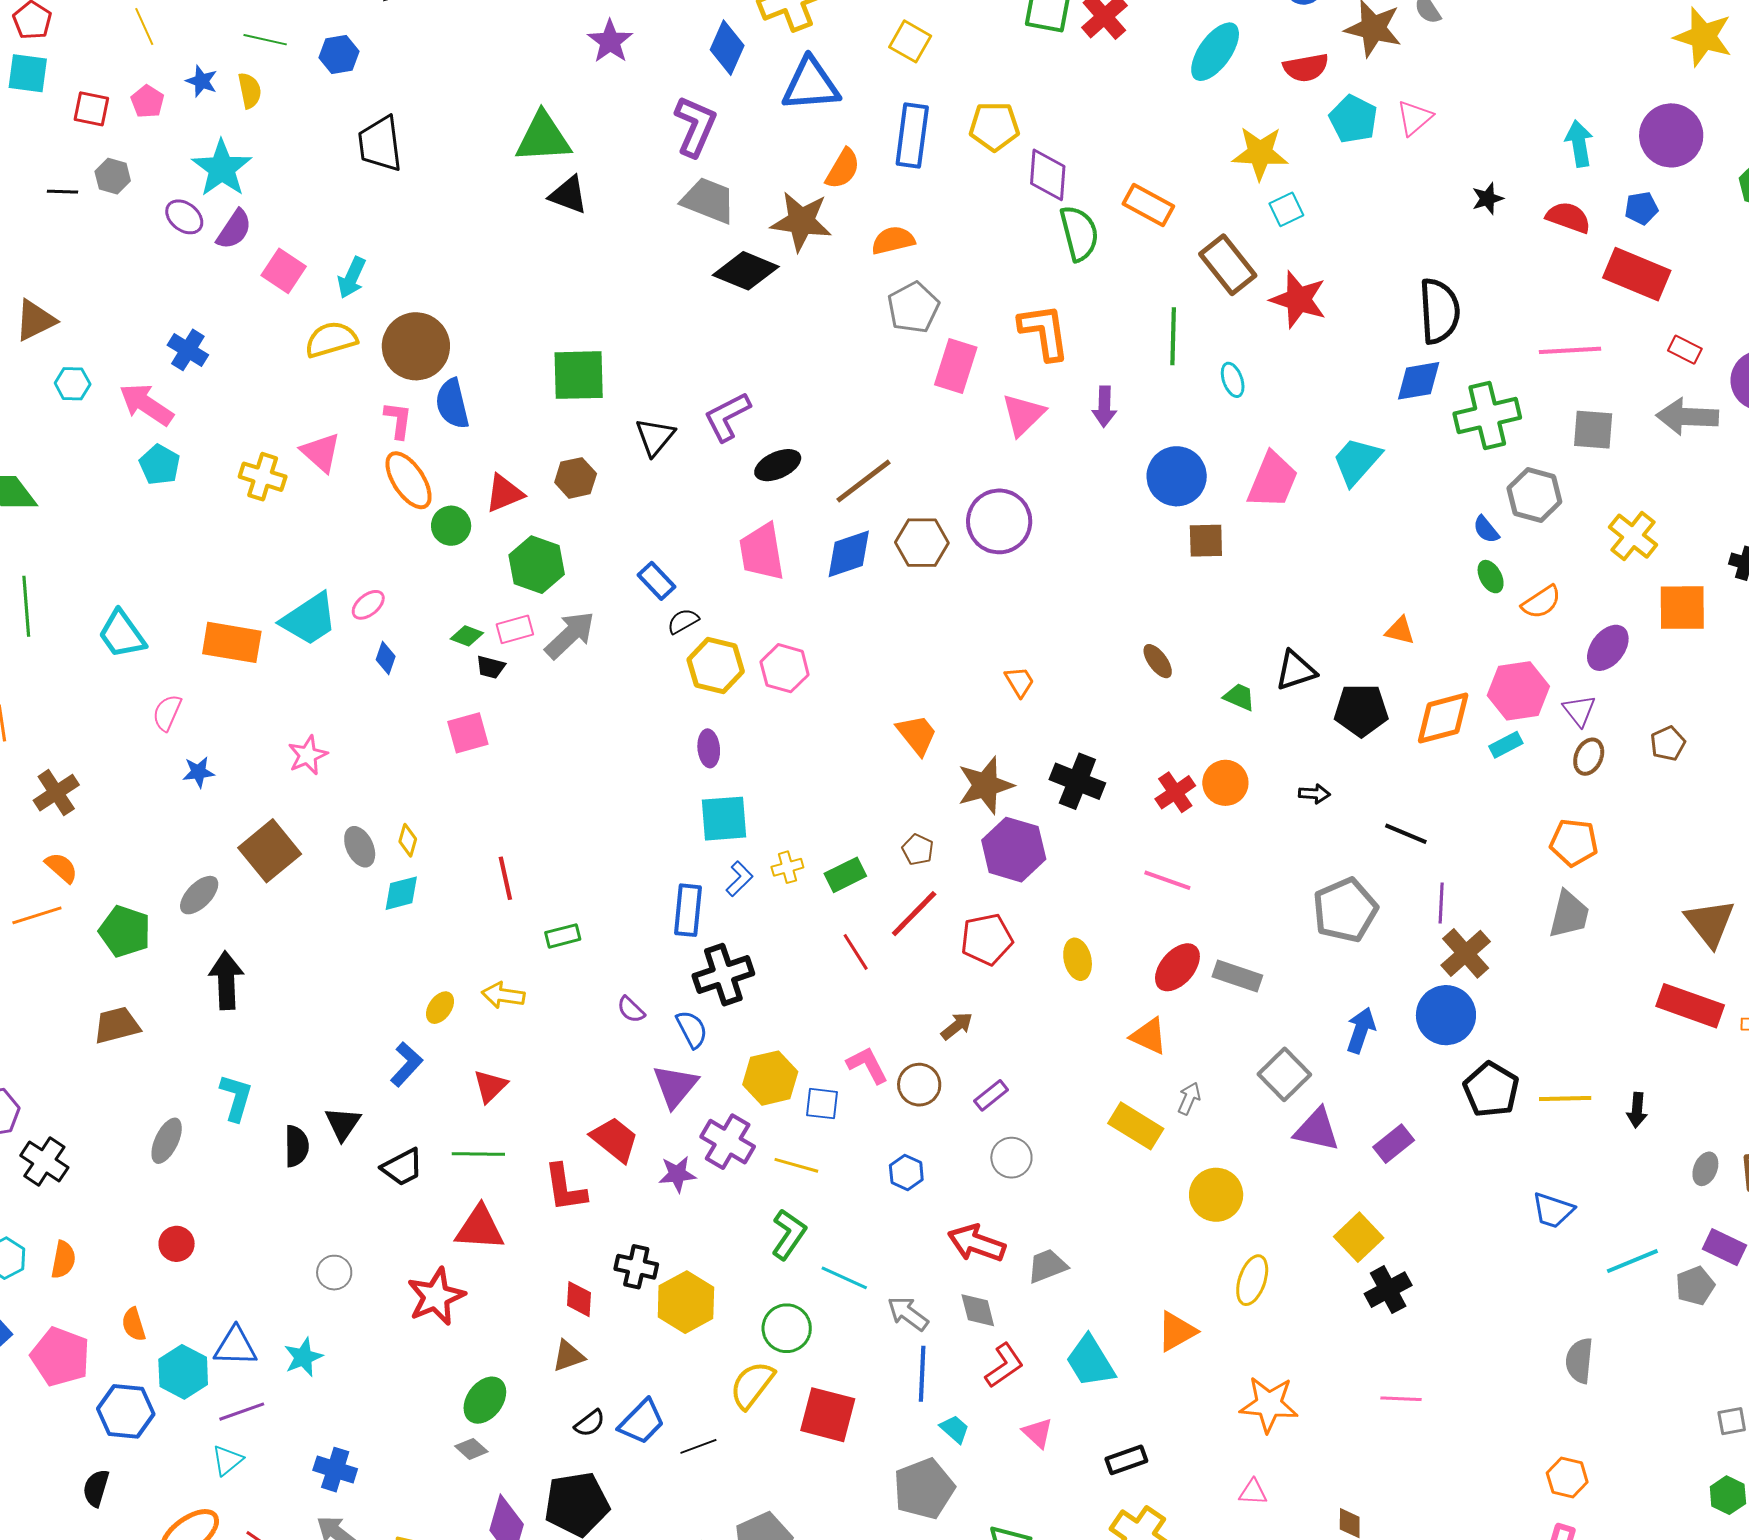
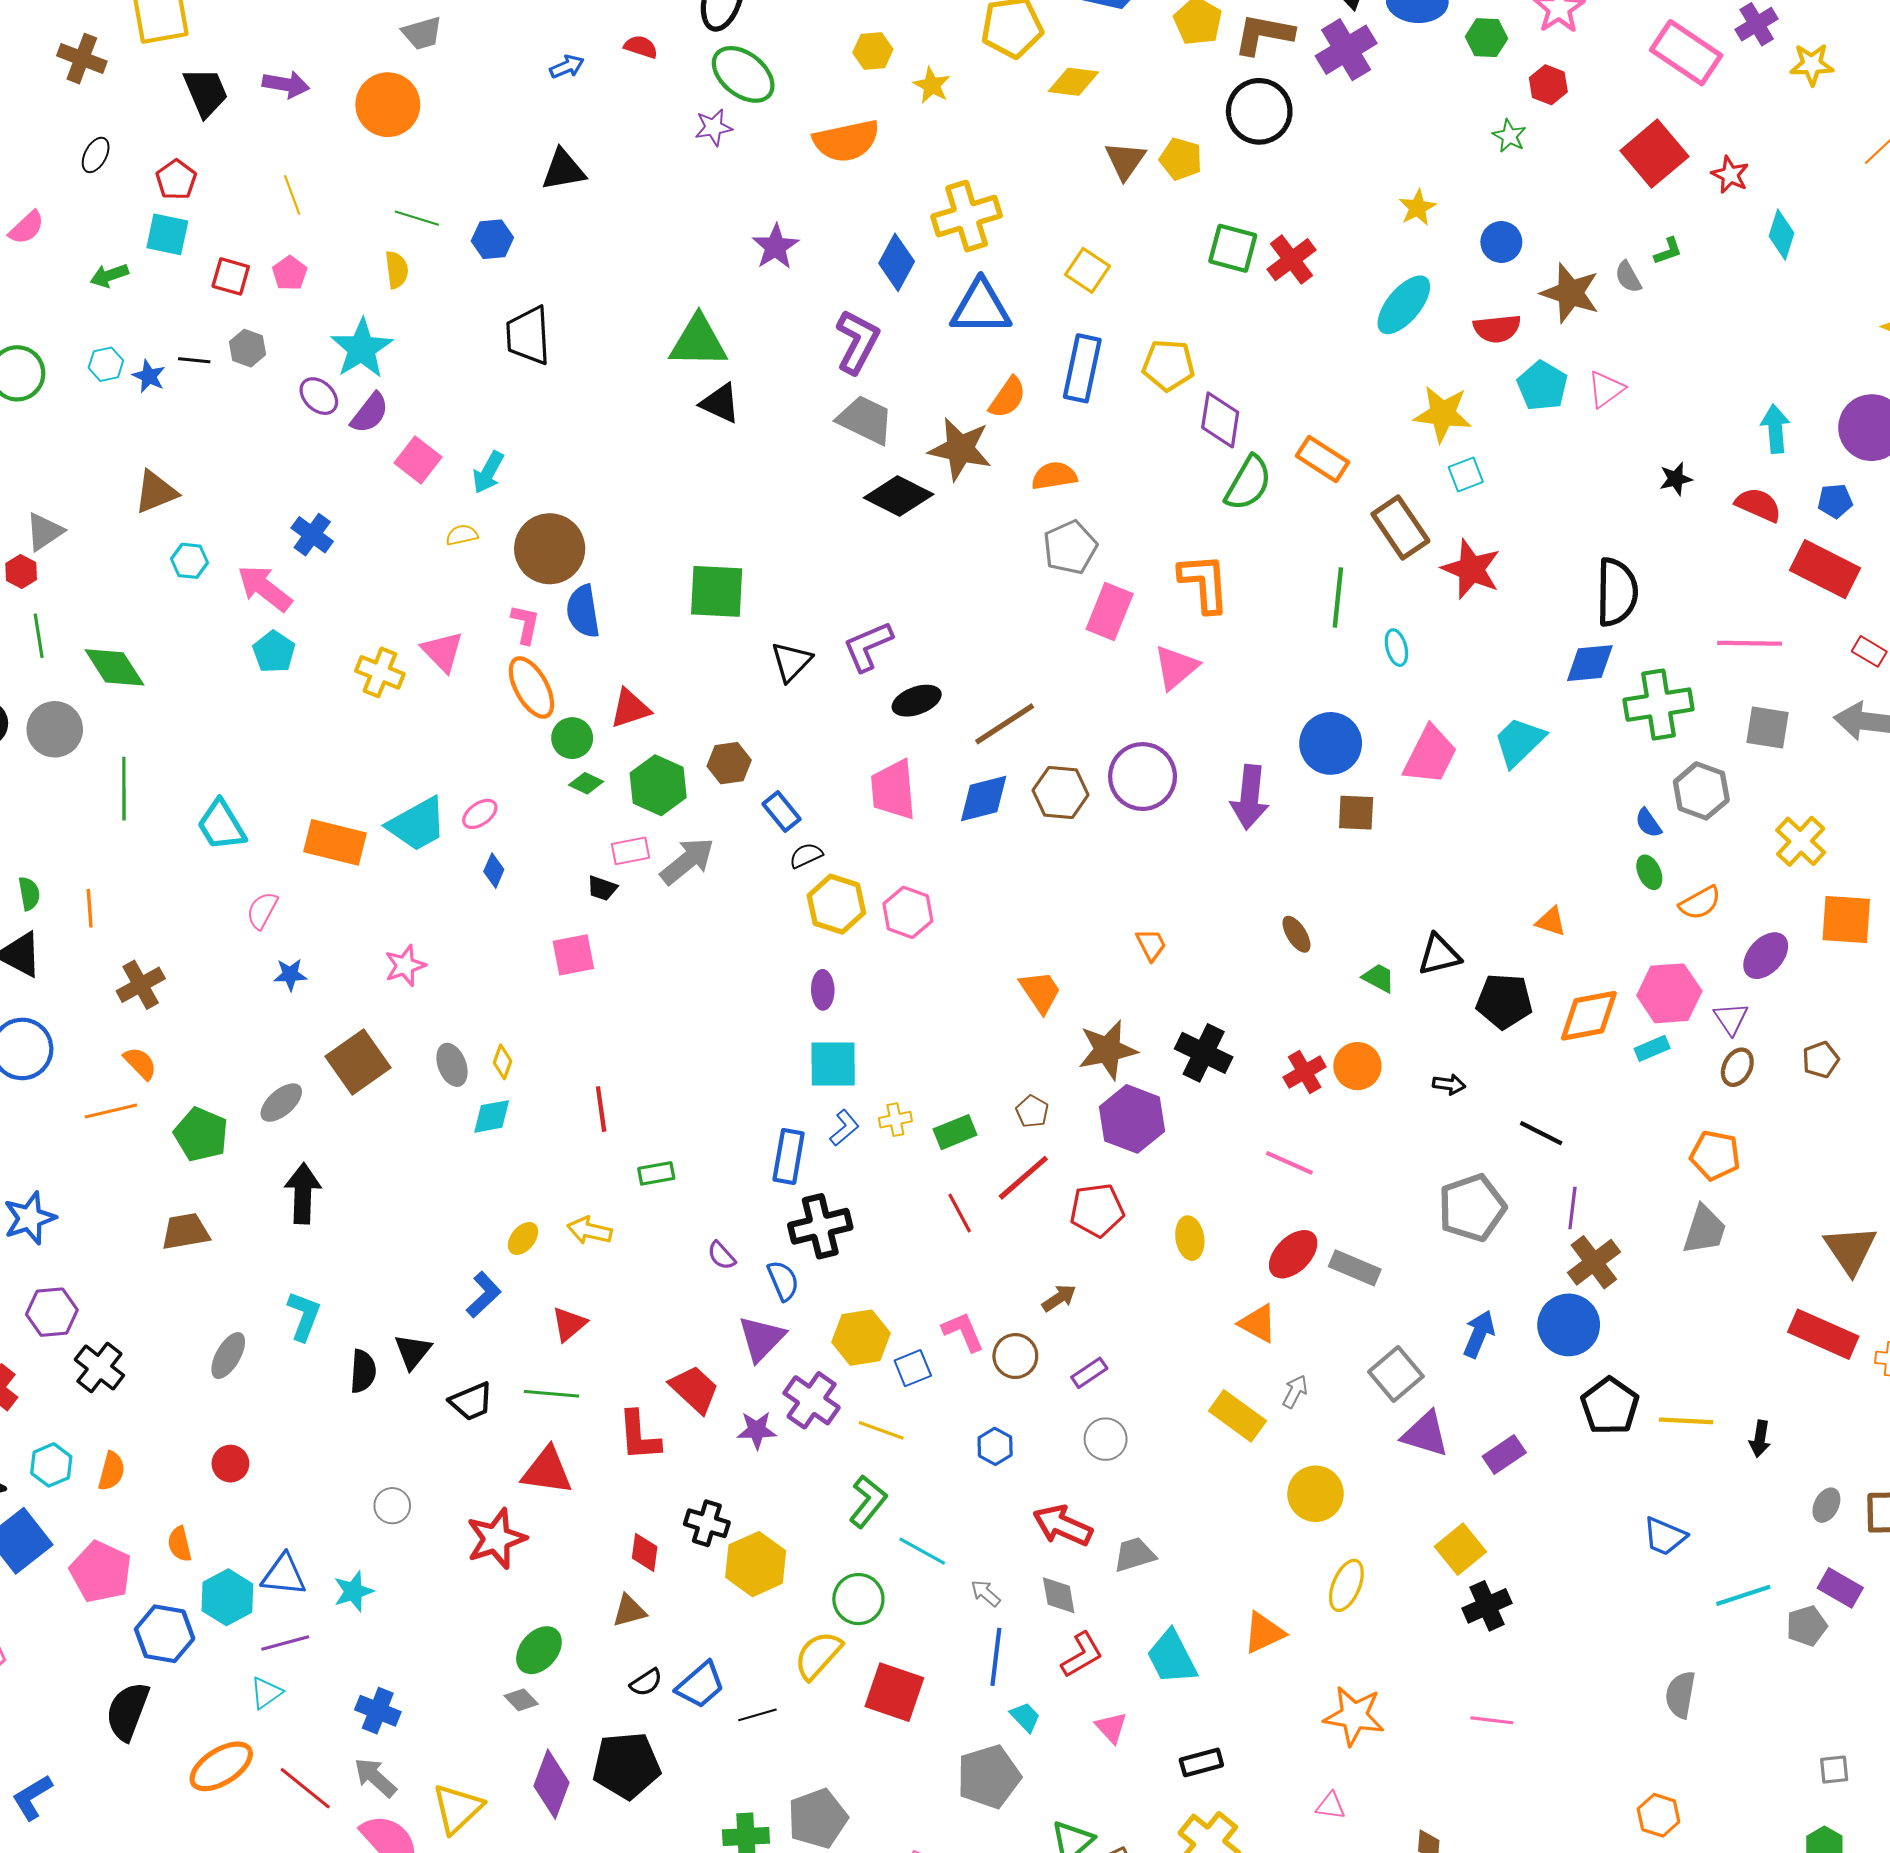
blue star: (202, 81) -> (149, 376), moved
green semicircle: (1079, 233) -> (1248, 483), turned 40
yellow semicircle: (331, 339) -> (462, 535), size x0.6
purple arrow: (1104, 407) -> (1250, 797), moved, size x1.5
brown hexagon: (576, 478) -> (729, 763), moved
green diamond: (467, 636) -> (586, 783), moved
blue square: (822, 1104) -> (913, 1368), turned -33
gray arrow: (908, 1314) -> (986, 1593), size x0.7
black semicircle: (96, 1488) -> (128, 1711), size x1.5

